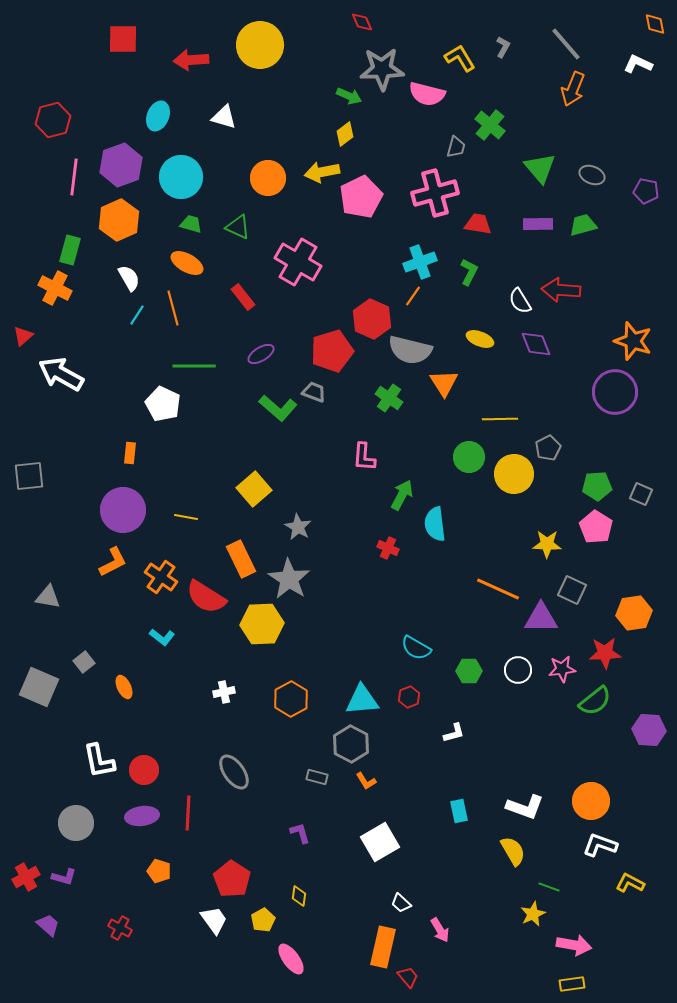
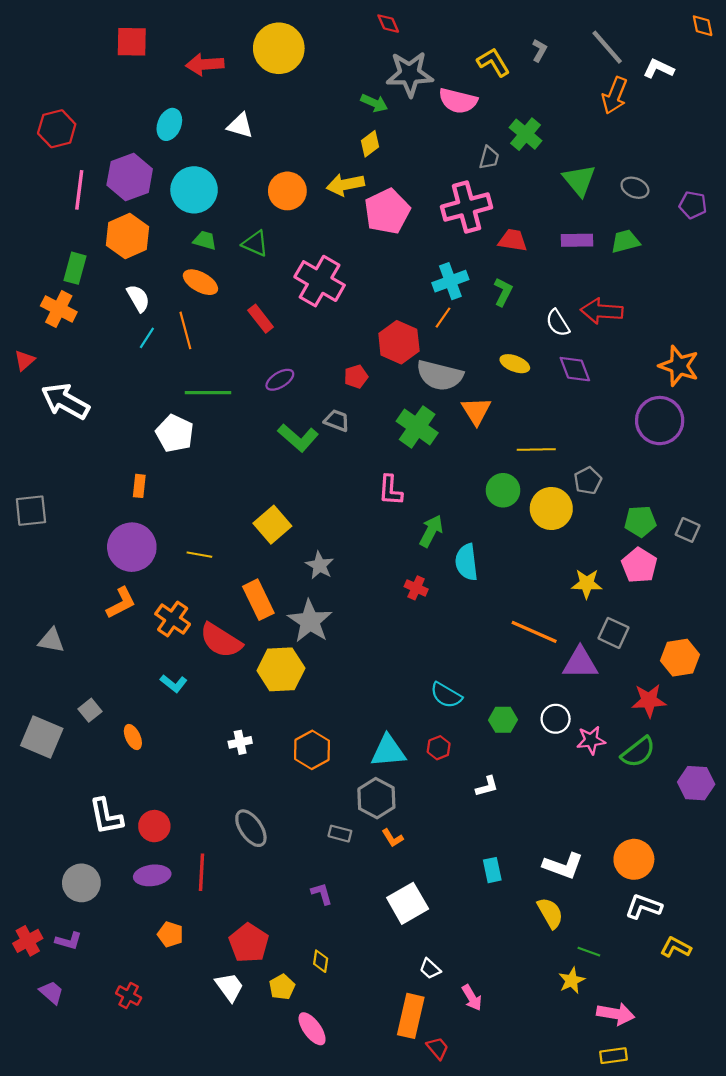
white L-shape: (638, 64) -> (659, 69), moved
red pentagon: (332, 351) -> (356, 377), size x0.5
green cross: (389, 398) -> (417, 427), size x1.4
pink star: (562, 669) -> (591, 740), moved

